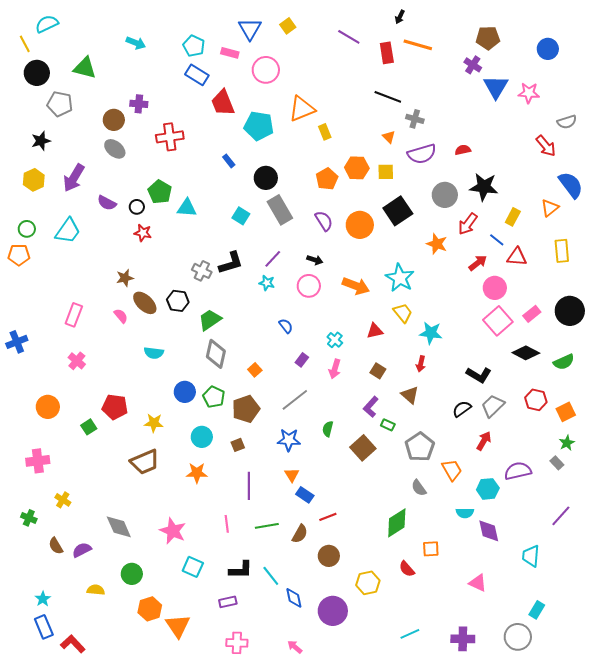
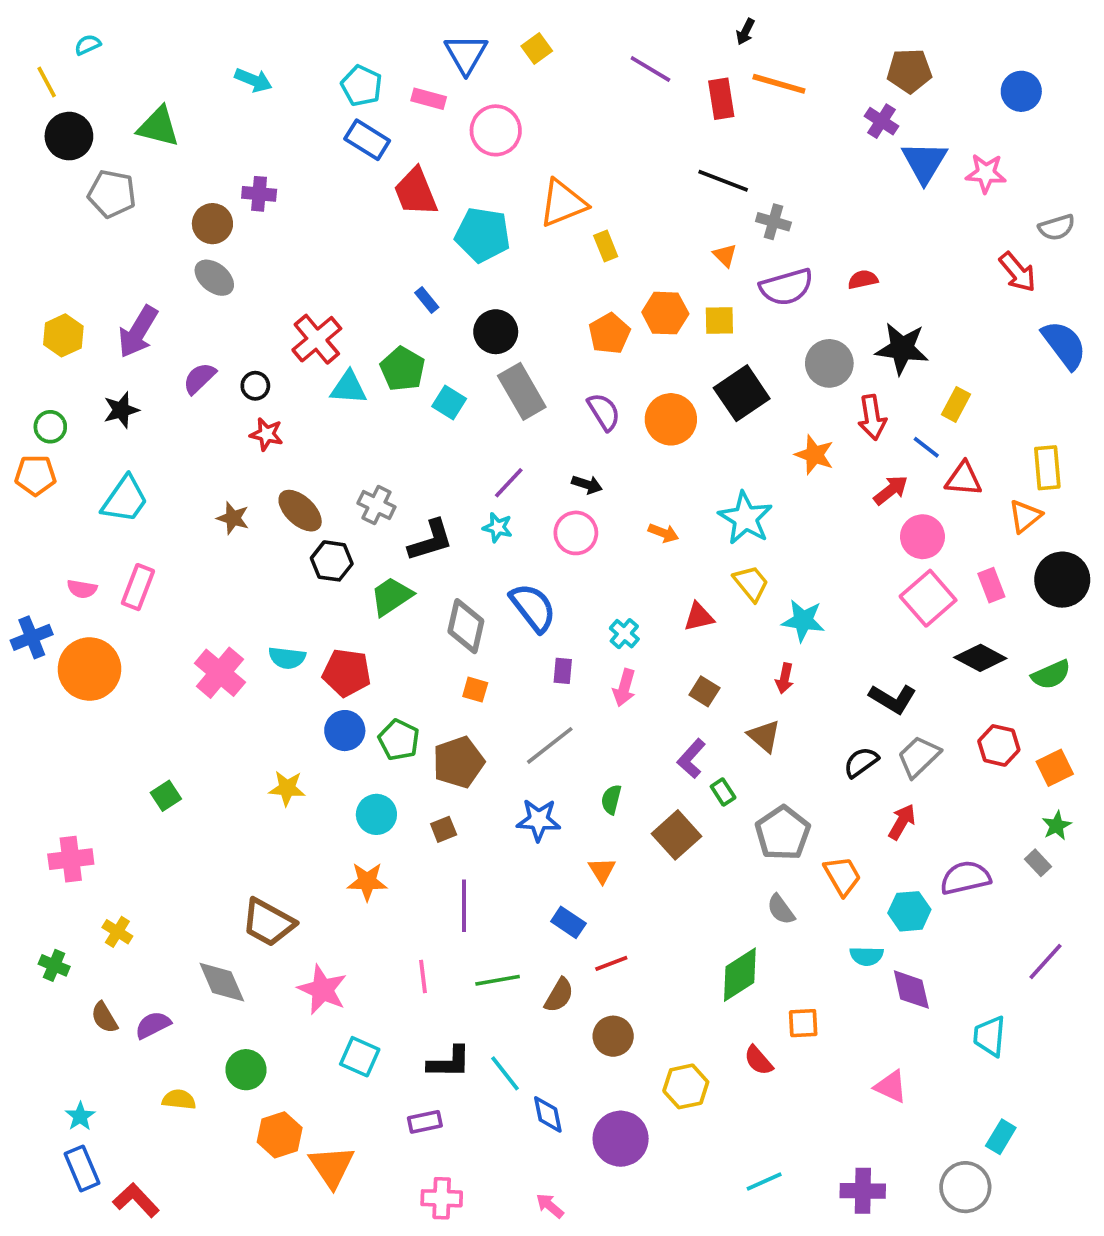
cyan semicircle: (47, 24) -> (88, 45), size x0.6
red cross: (170, 137) -> (317, 339), moved, turned -32
black star: (41, 141) -> (121, 410), moved
green pentagon: (160, 192) -> (403, 369), moved
purple semicircle: (107, 203) -> (199, 378), turned 108
orange triangle: (550, 208) -> (1025, 516), moved
red arrow: (468, 224) -> (872, 417), turned -45
cyan trapezoid: (68, 231) -> (125, 499), moved
black L-shape: (231, 263) -> (430, 540), moved
brown star: (125, 278) -> (233, 518), turned 30
orange arrow: (356, 286) -> (663, 533), size x0.6
brown ellipse: (145, 303) -> (300, 511), moved
pink rectangle: (532, 314) -> (991, 585), turned -72
pink semicircle: (121, 316) -> (82, 589), moved, turned 140
blue semicircle: (286, 326) -> (533, 608), size x1.8
gray diamond: (216, 354) -> (466, 626), moved
purple rectangle: (302, 360) -> (563, 671), turned -32
pink cross: (77, 361) -> (220, 673), moved, size x1.5
orange square: (255, 370) -> (475, 690), turned -32
orange circle: (48, 407) -> (89, 669), moved, size x1.4
red pentagon: (115, 407) -> (347, 673), moved
green rectangle: (388, 425) -> (723, 792), turned 32
brown trapezoid: (145, 462) -> (268, 922), moved, turned 52
orange triangle: (292, 475) -> (602, 870), moved

